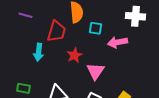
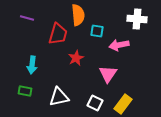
cyan arrow: (38, 52) -> (32, 65), moved
pink triangle: (95, 71) -> (108, 74), moved

